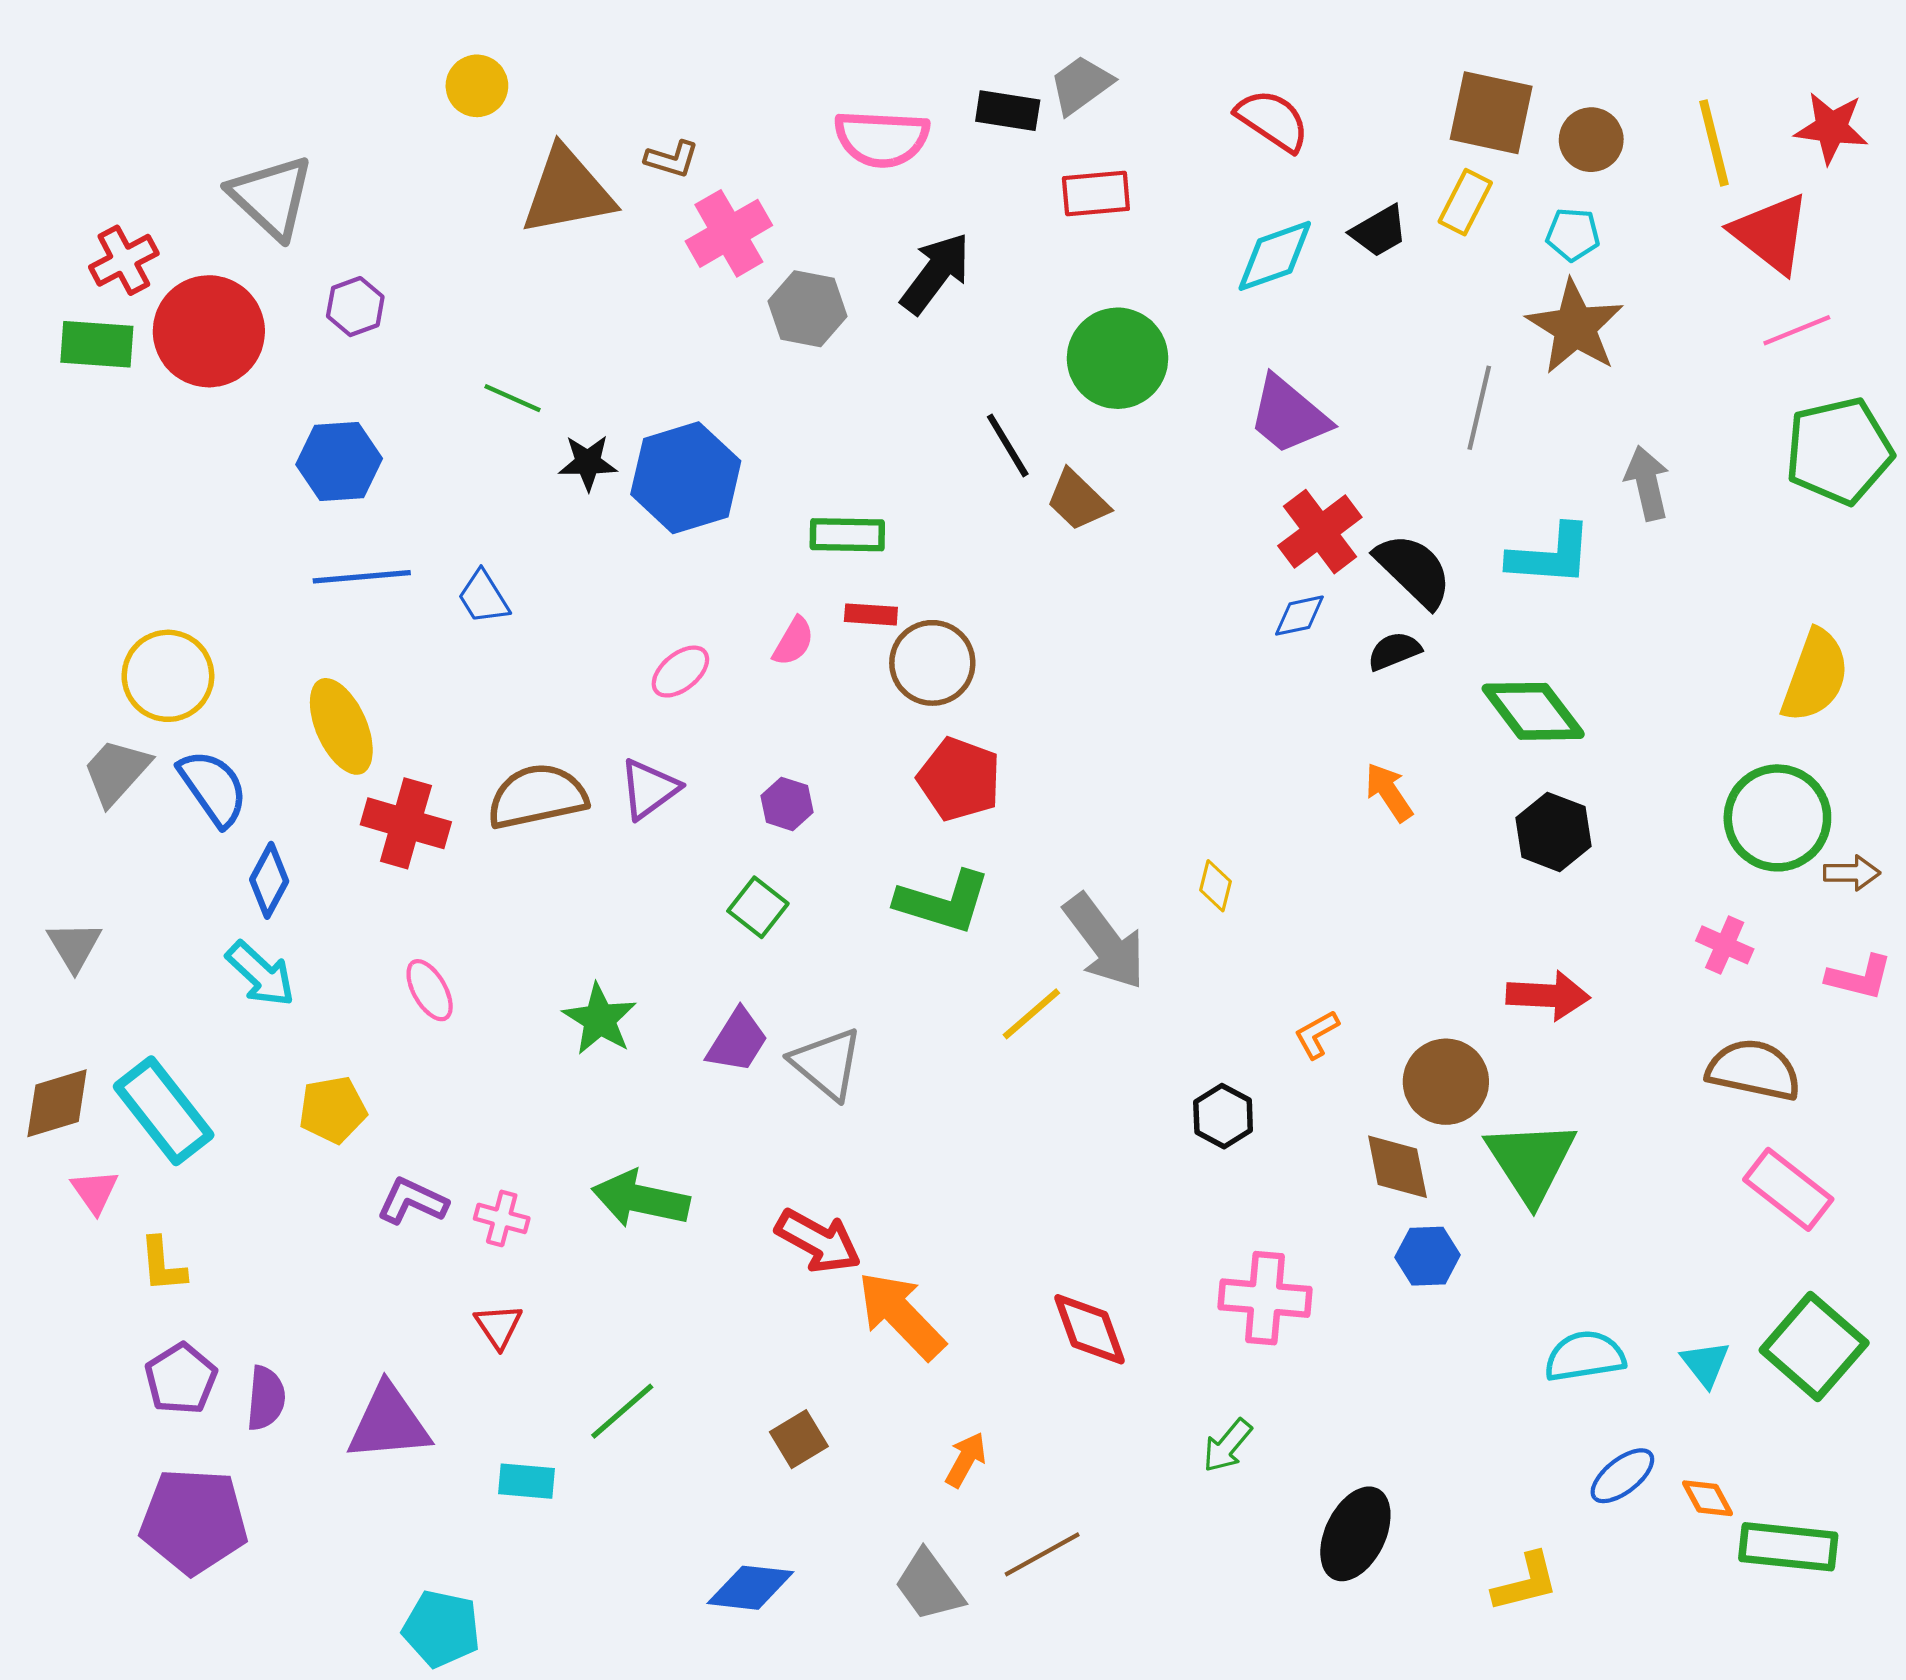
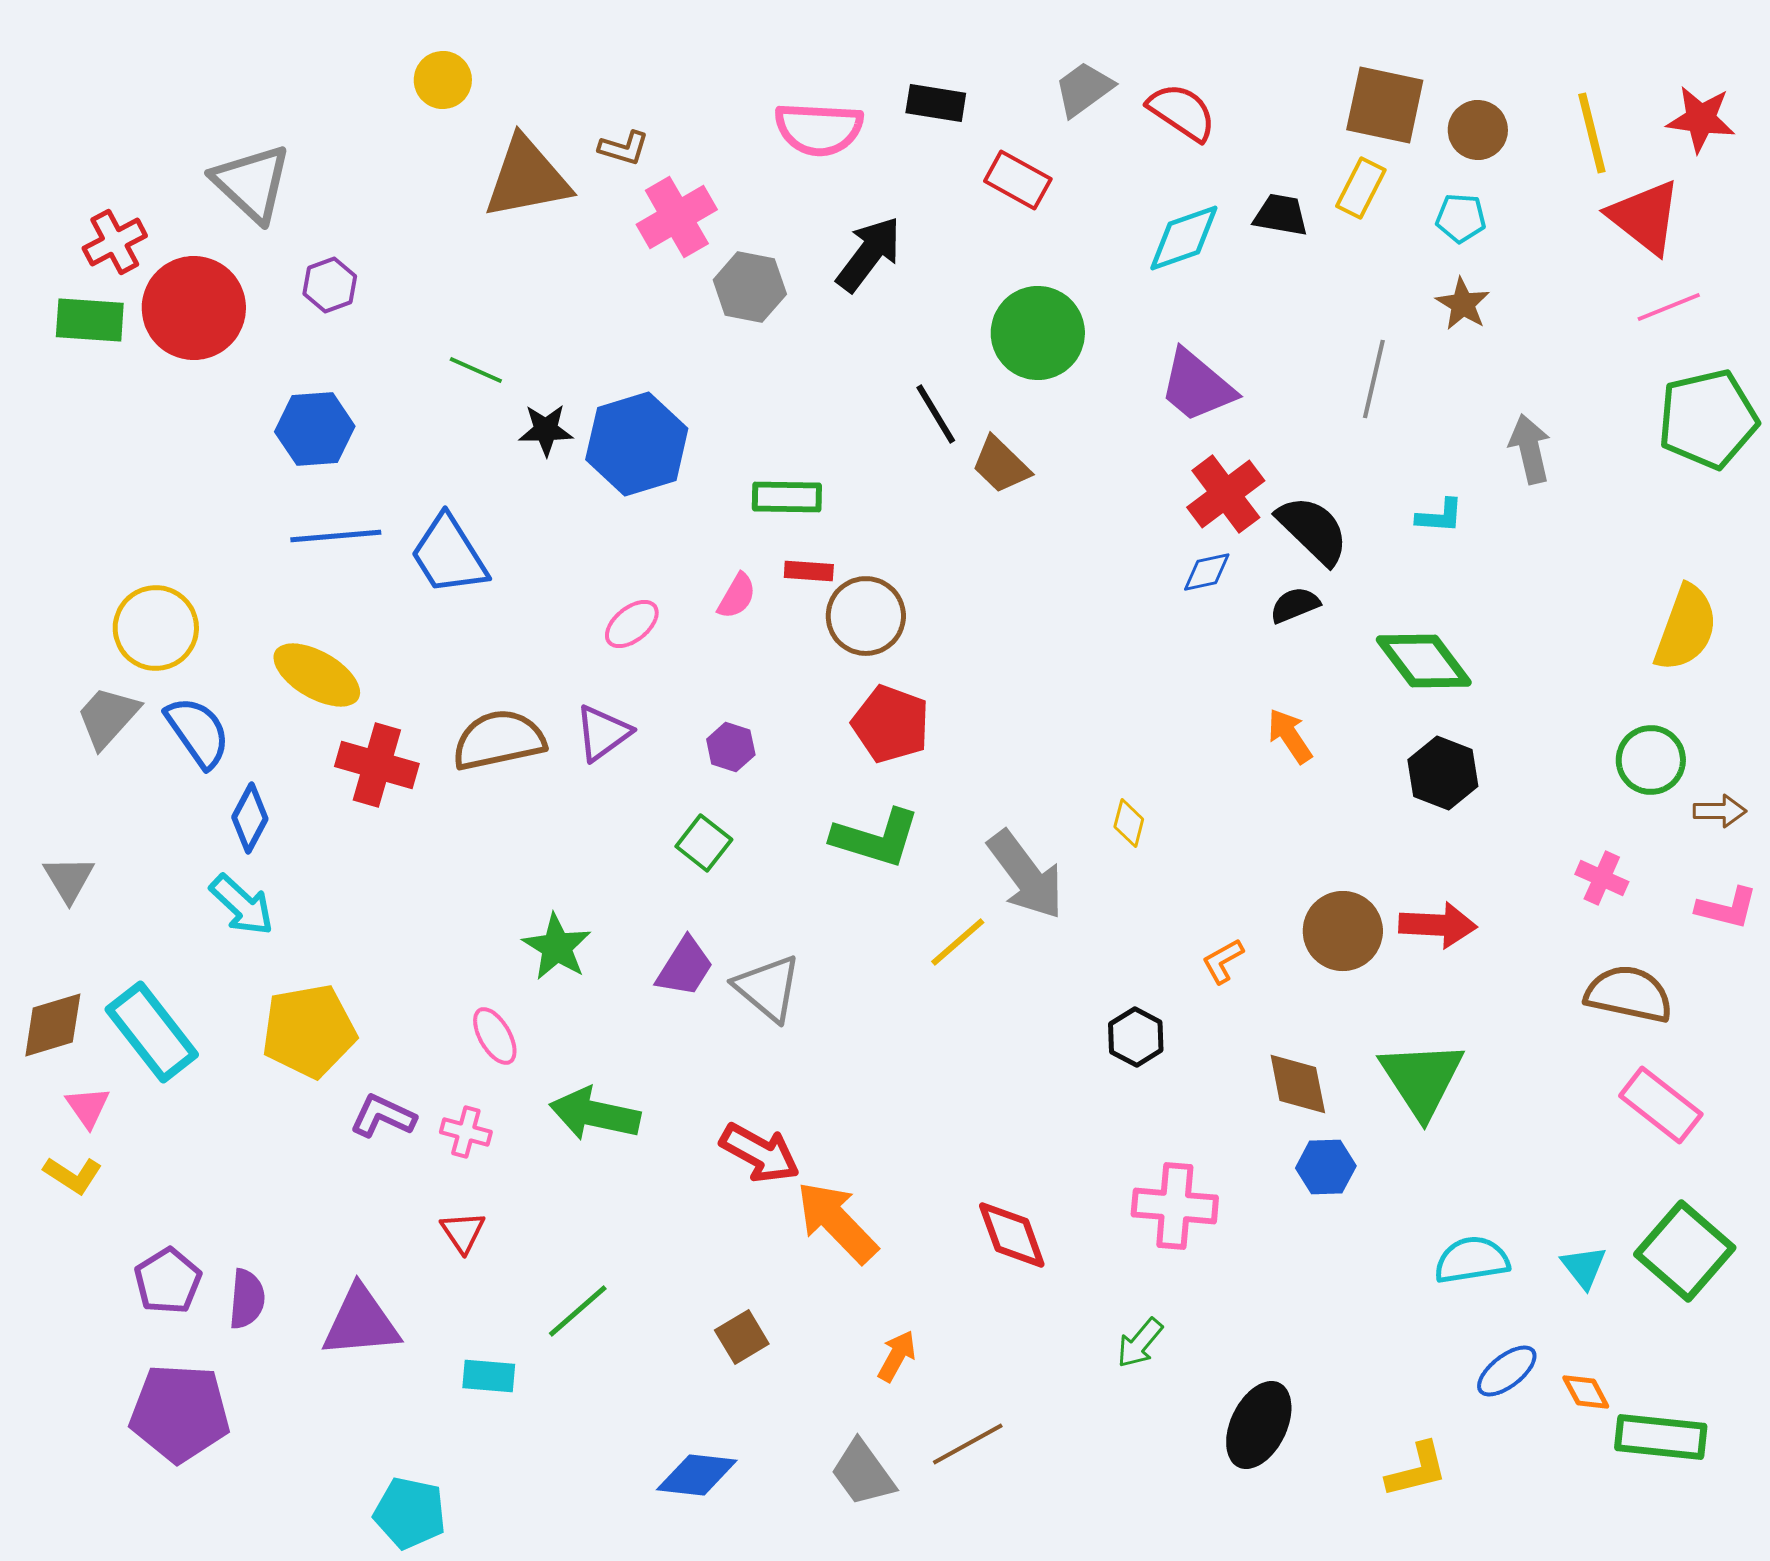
gray trapezoid: (1081, 85) -> (1084, 89), moved
red rectangle: (1096, 194) -> (1018, 180), turned 34
black trapezoid: (1379, 231) -> (1281, 215), turned -140
brown star: (1575, 327) -> (1463, 304), size x0.6
cyan L-shape: (1550, 555) -> (1440, 516), size x0.6
blue trapezoid: (483, 597) -> (449, 555), size x1.6
yellow ellipse: (341, 726) -> (317, 675), turned -36
green circle: (1777, 818) -> (1651, 760), size x0.7
pink ellipse: (430, 990) -> (495, 1036), moved
brown circle: (1446, 1082) -> (1343, 931), moved
yellow pentagon: (333, 1110) -> (309, 1031), size x1.5
yellow L-shape: (163, 1265) -> (73, 1175), moved, turned -52

